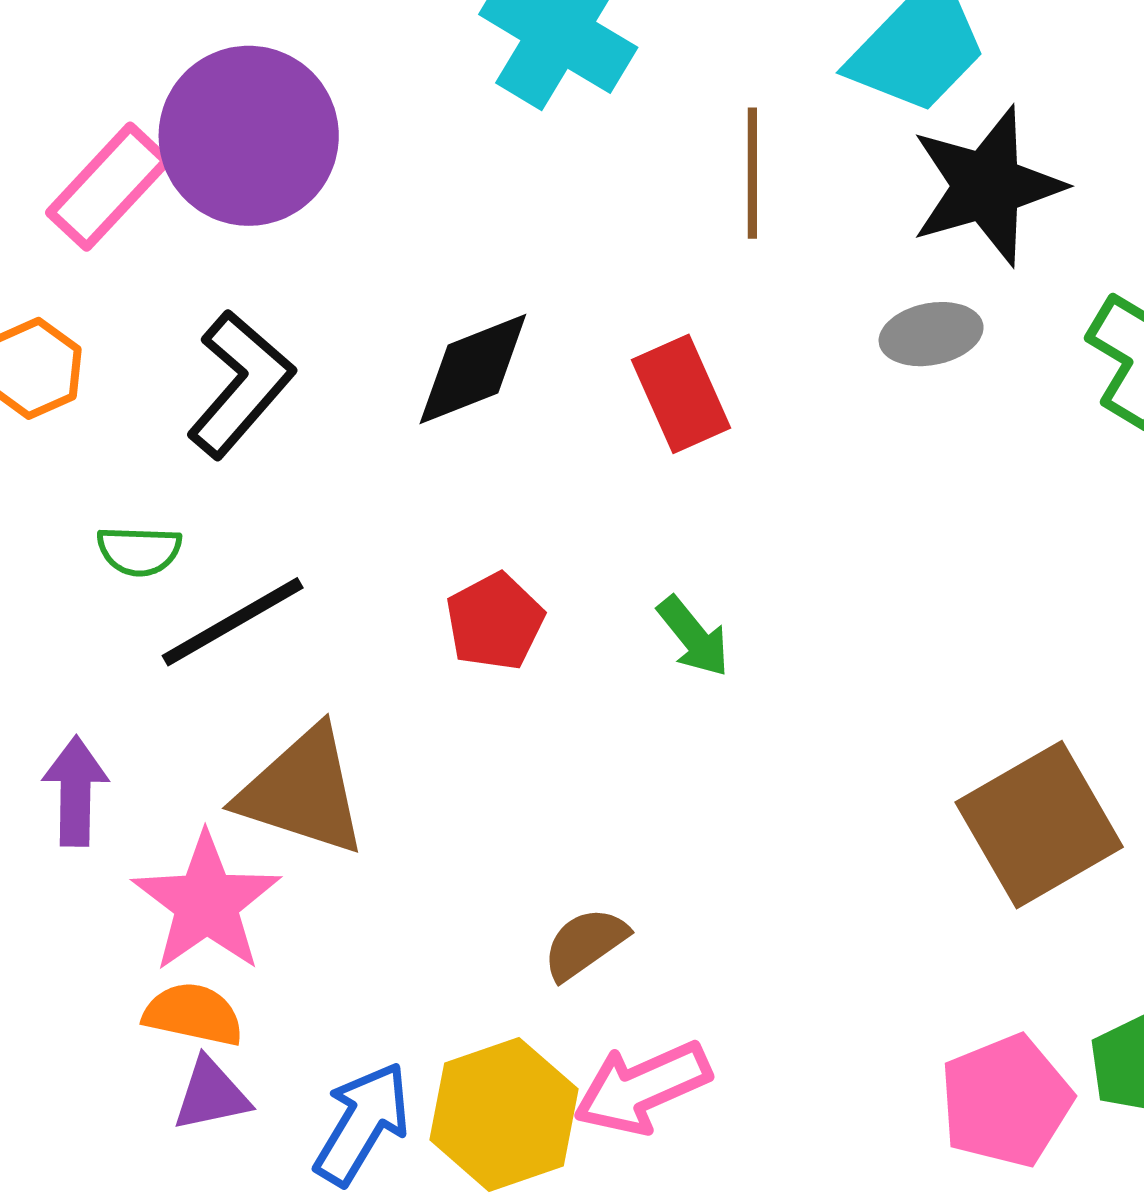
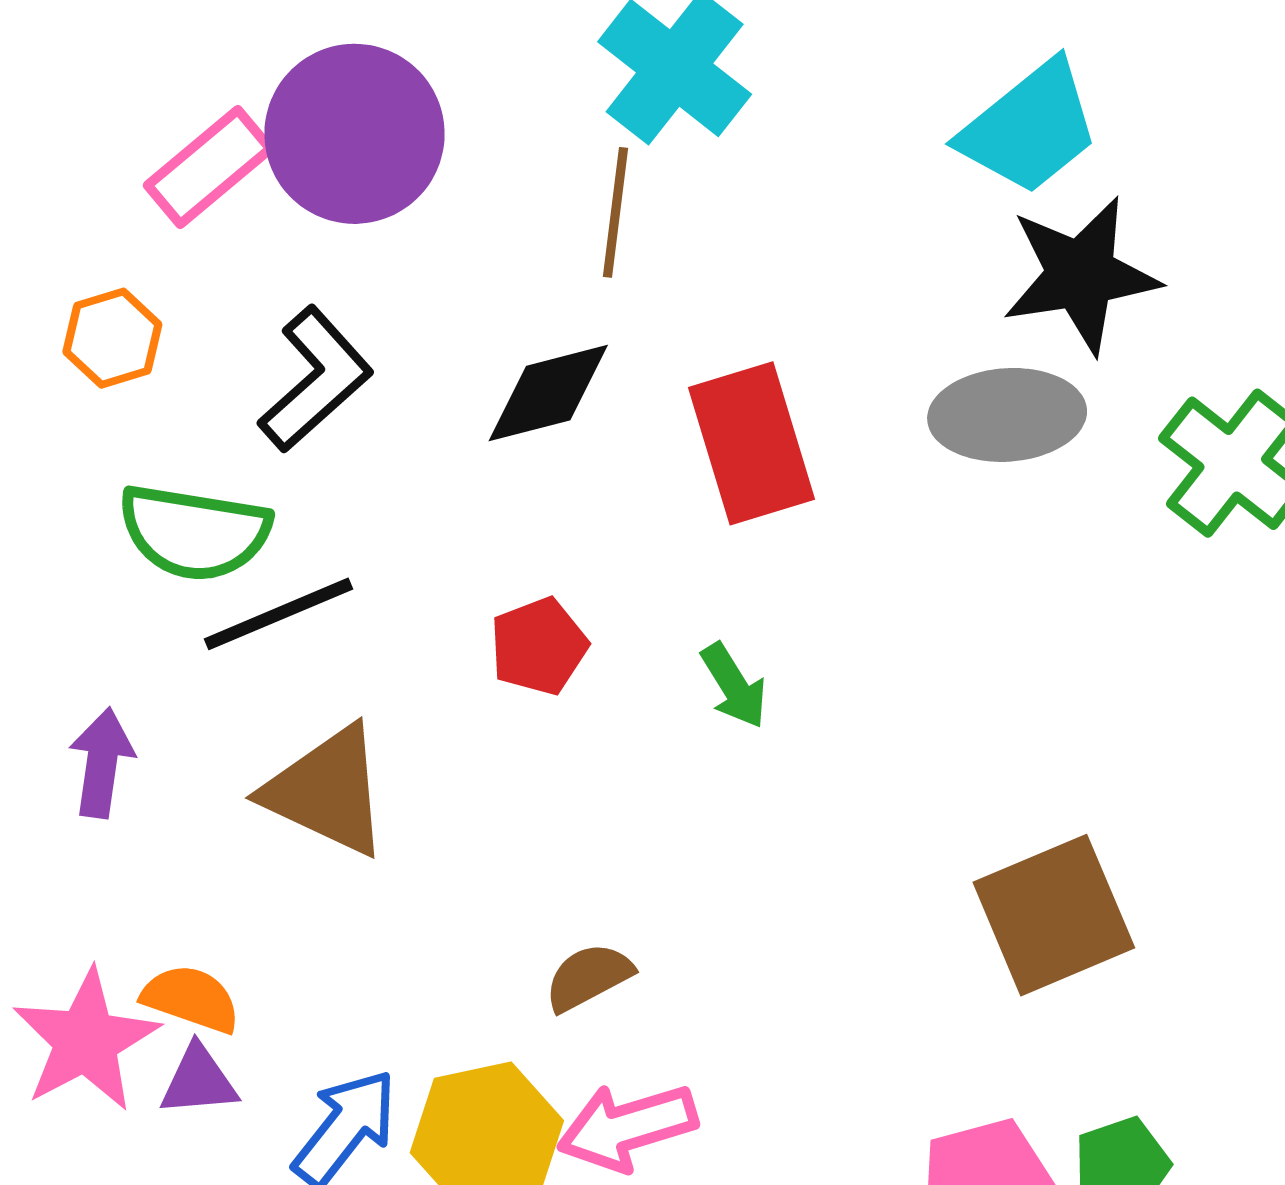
brown line: (752, 173) -> (616, 212), moved
gray ellipse: (931, 334) -> (1007, 415), size x1.5
red rectangle: (681, 394) -> (752, 443), size x1.4
green semicircle: (139, 551) -> (194, 532), size x1.8
pink star: (206, 903) -> (86, 1041), moved

